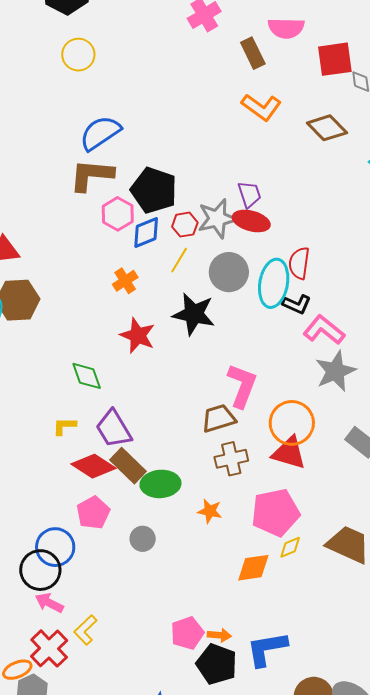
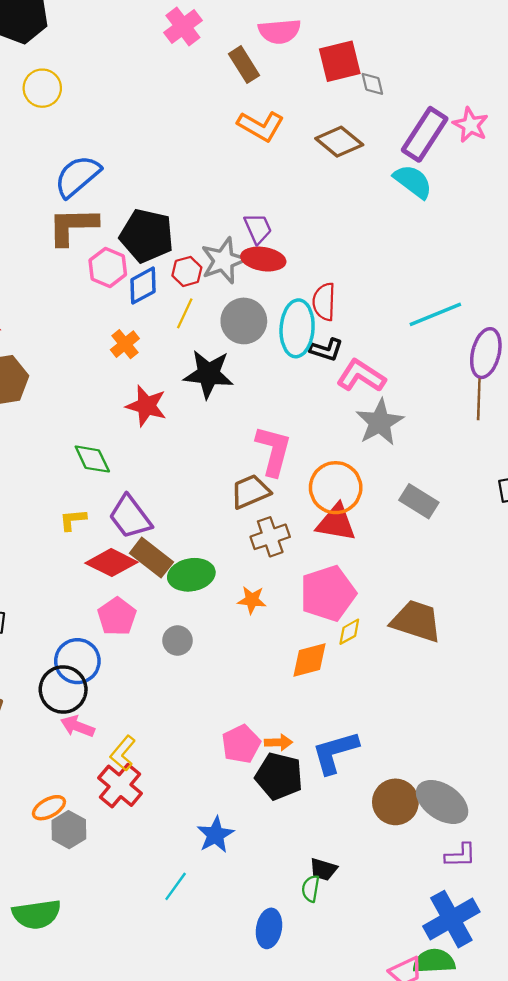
red cross: (49, 648) -> (120, 786), moved

